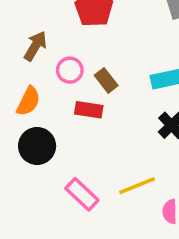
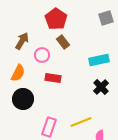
brown rectangle: (106, 80) -> (63, 42), moved
pink rectangle: (82, 194) -> (49, 127), turned 66

